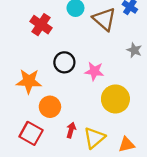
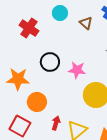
brown triangle: (104, 19) -> (86, 23), size x0.6

